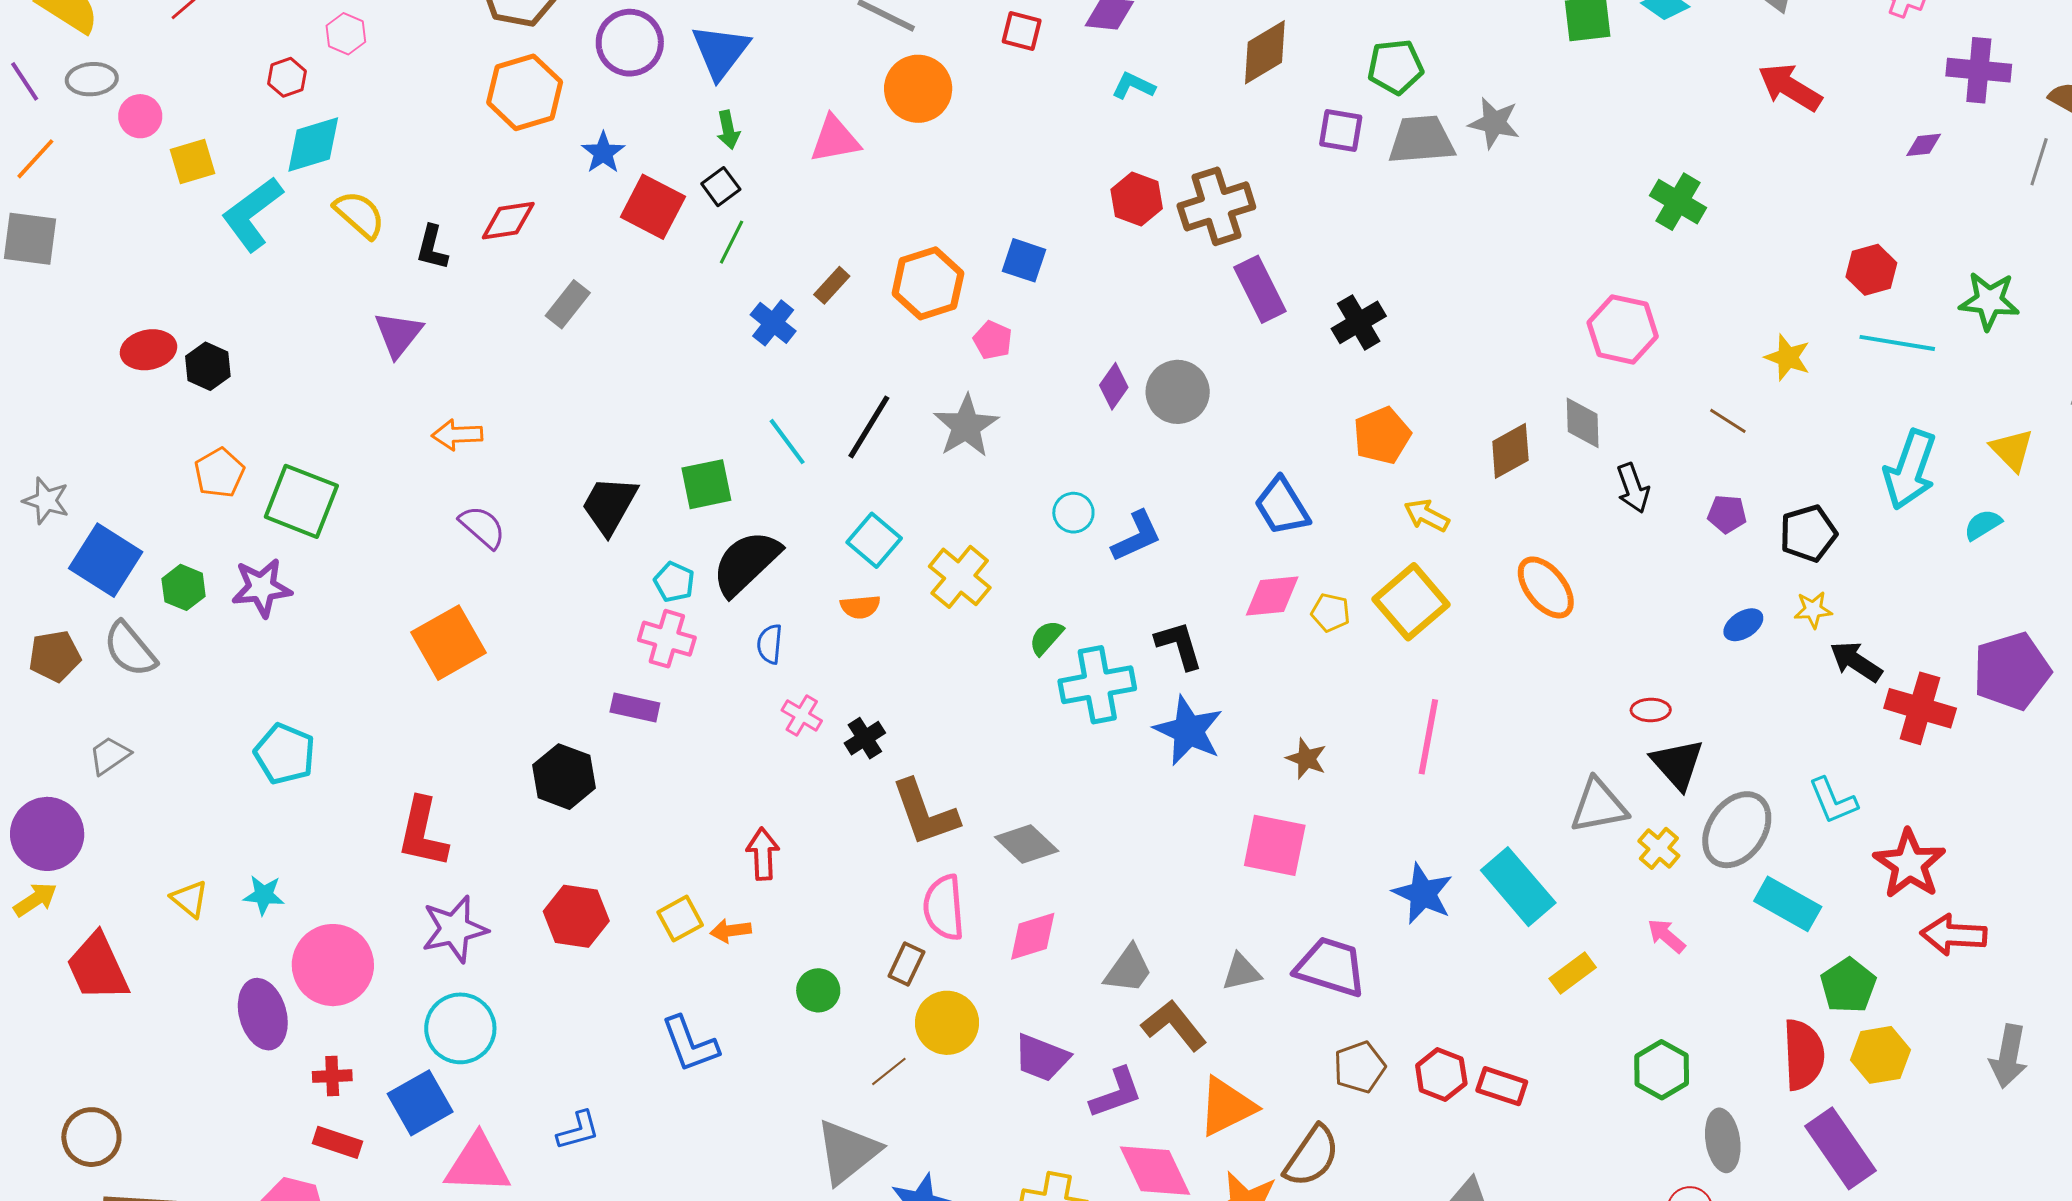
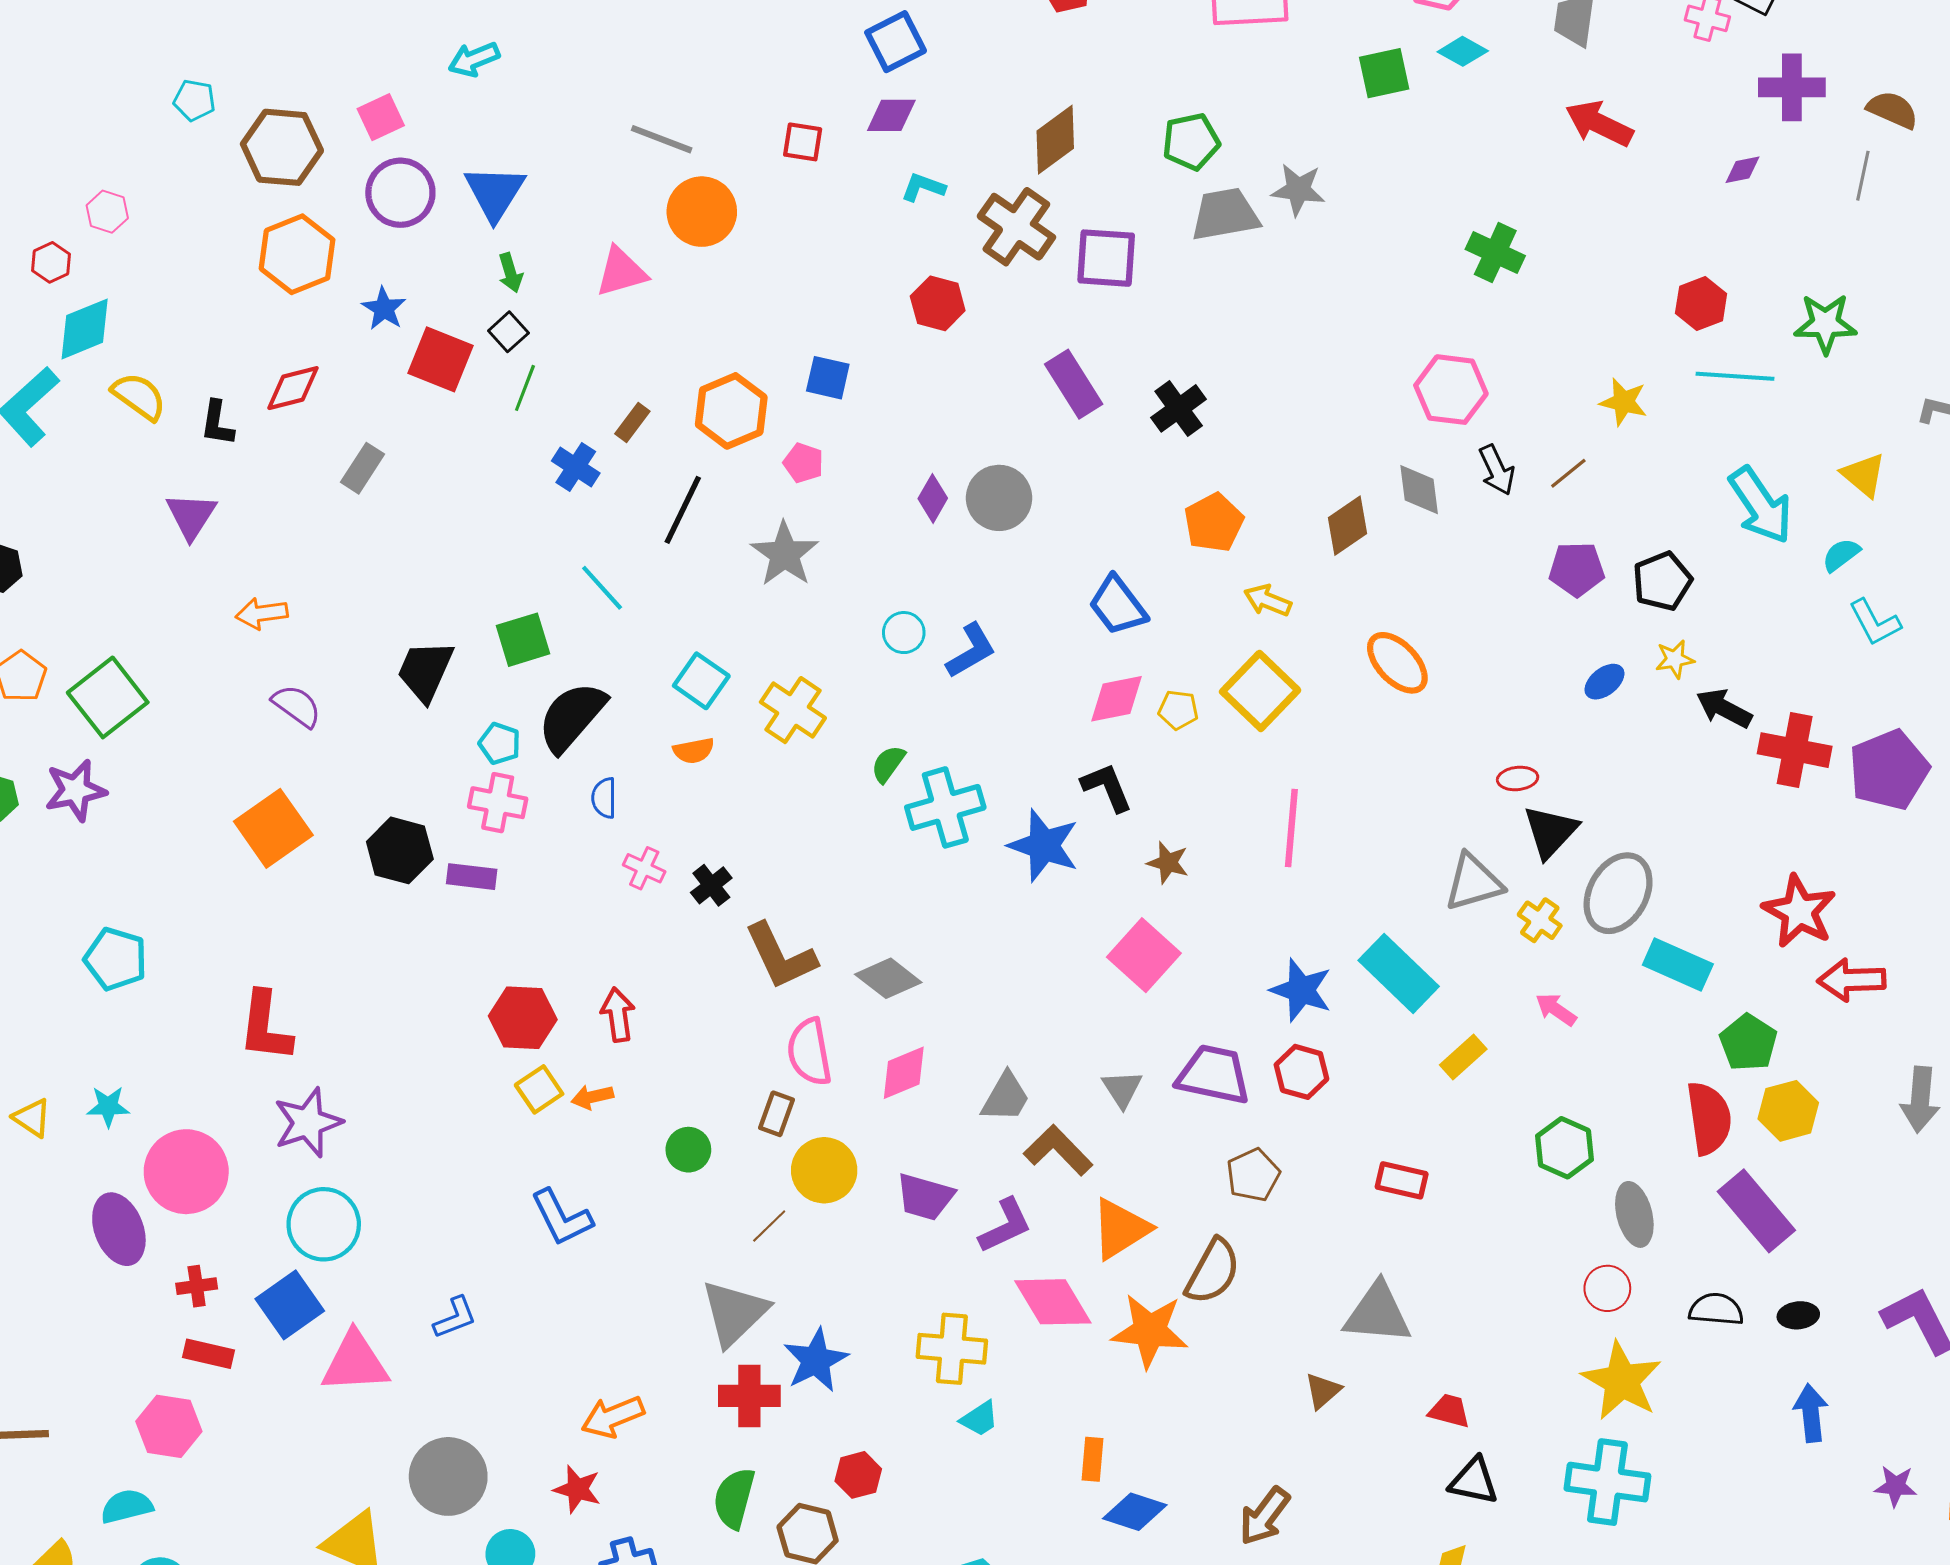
purple square: (1341, 130) -> (1106, 258), moved, size x1.4
brown cross: (1216, 206) -> (1016, 227), moved, turned -32
brown line: (1728, 421) -> (1568, 473), turned -66
black line: (869, 427) -> (683, 510), moved
cyan arrow: (1910, 470) -> (1761, 505), turned -48
black arrow: (1633, 488) -> (1497, 470), moved
green square: (301, 501) -> (108, 697), turned 36
purple pentagon: (1727, 514) -> (1577, 569), size x1.4
black L-shape: (1179, 645) -> (1107, 787), moved
purple pentagon: (2012, 671) -> (1889, 770), moved
black triangle: (1677, 764) -> (1550, 832), turned 30
black hexagon: (564, 777) -> (400, 850), moved
cyan L-shape: (1833, 801) -> (1875, 622), moved
pink square: (1275, 845) -> (1144, 955), turned 36
red hexagon: (576, 916) -> (523, 1018), moved
gray triangle: (1241, 972) -> (1122, 1089), turned -45
red hexagon: (1441, 1075) -> (1301, 1072), moved

